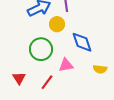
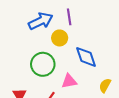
yellow semicircle: (100, 69) -> (105, 85), turned 112

